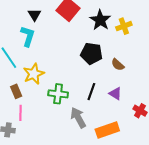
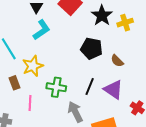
cyan L-shape: (28, 36) -> (42, 30), moved, turned 35
purple triangle: (115, 94) -> (113, 90), size x1.5
pink line: (20, 113) -> (30, 103), moved

